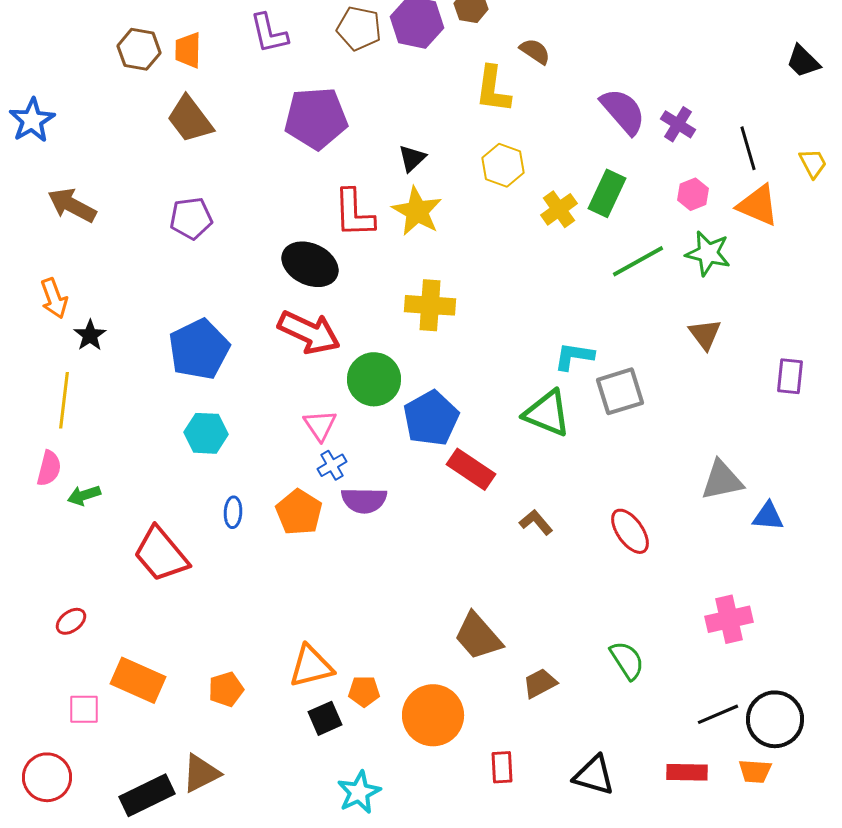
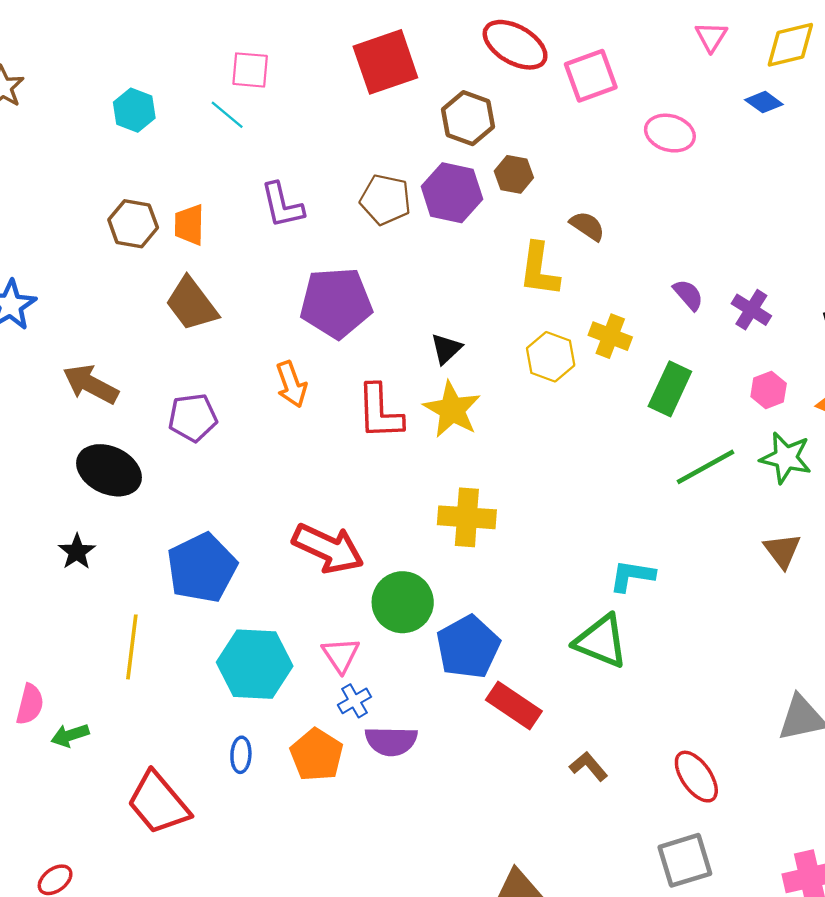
purple semicircle: (623, 111) -> (688, 295), size x0.6
brown arrow: (72, 205) -> (91, 384), moved
yellow cross: (559, 209) -> (610, 336), moved, turned -33
black ellipse: (310, 264) -> (109, 470), moved
orange arrow: (54, 298) -> (291, 384), moved
gray square: (620, 391) -> (685, 860), moved
yellow line: (64, 400) -> (132, 647), moved
cyan hexagon: (206, 433) -> (255, 664), moved, size x1.5

